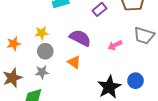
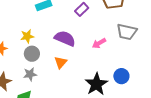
orange triangle: (74, 62) -> (61, 62), turned 40

